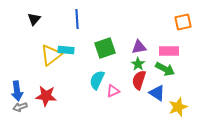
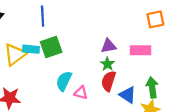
green square: (105, 48) -> (51, 47), moved
green arrow: (165, 69) -> (152, 87), moved, turned -126
pink triangle: (113, 91) -> (81, 93), turned 40

